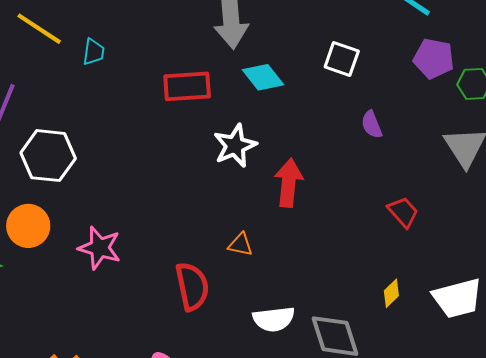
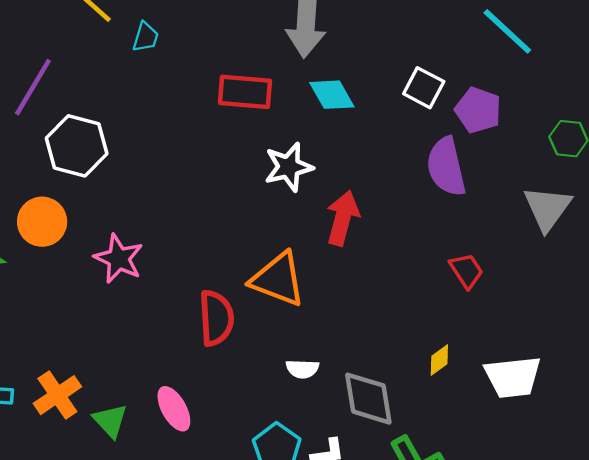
purple pentagon: (434, 59) -> (478, 110), moved
purple semicircle: (372, 125) -> (446, 167), size x1.8
orange triangle: (241, 245) -> (278, 279), size x2.0
white semicircle: (274, 319) -> (302, 369), size x0.7

